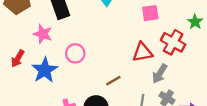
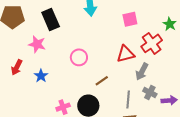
red cross: (173, 42) -> (152, 43), turned 30
pink circle: (75, 53) -> (79, 57), moved
blue star: (45, 70) -> (41, 76), size x0.6

